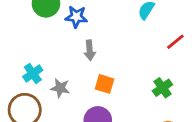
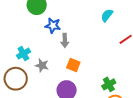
blue star: (76, 17) -> (53, 26), moved
green cross: (162, 88) -> (109, 84), moved

